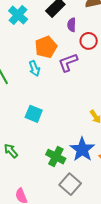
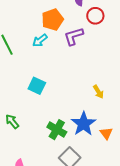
cyan arrow: (34, 68) -> (40, 40), turned 70

